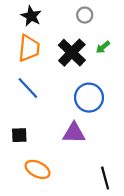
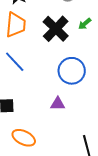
purple triangle: (74, 133) -> (58, 104), size x0.7

